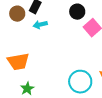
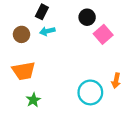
brown circle: (17, 14) -> (22, 34), moved

